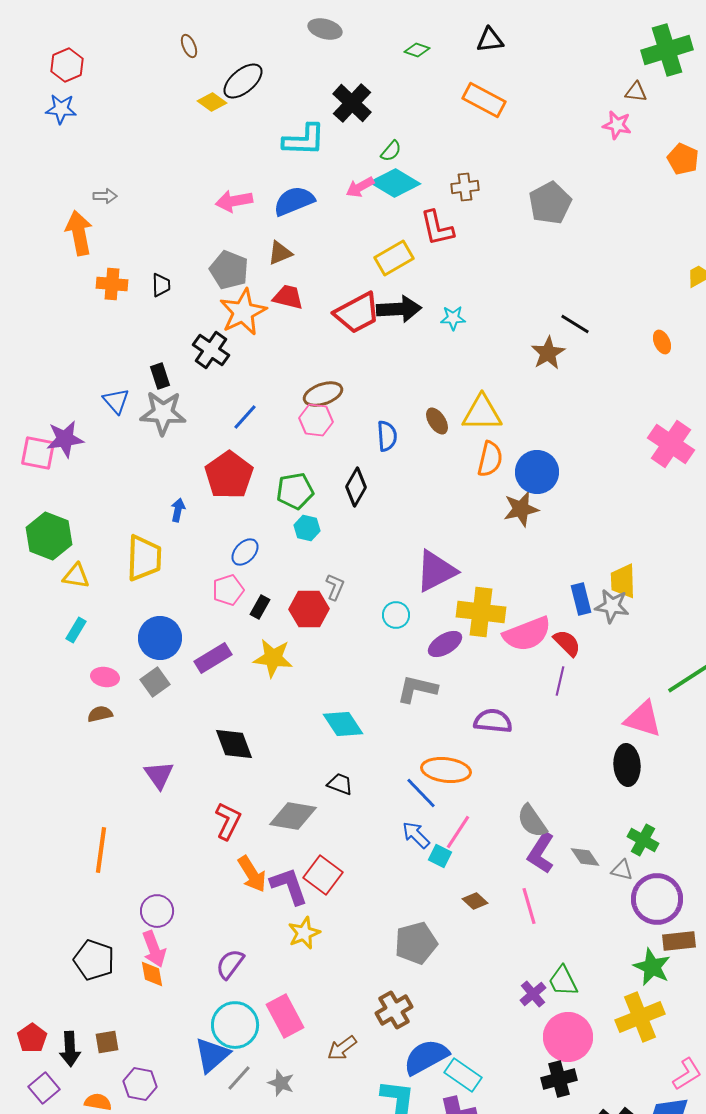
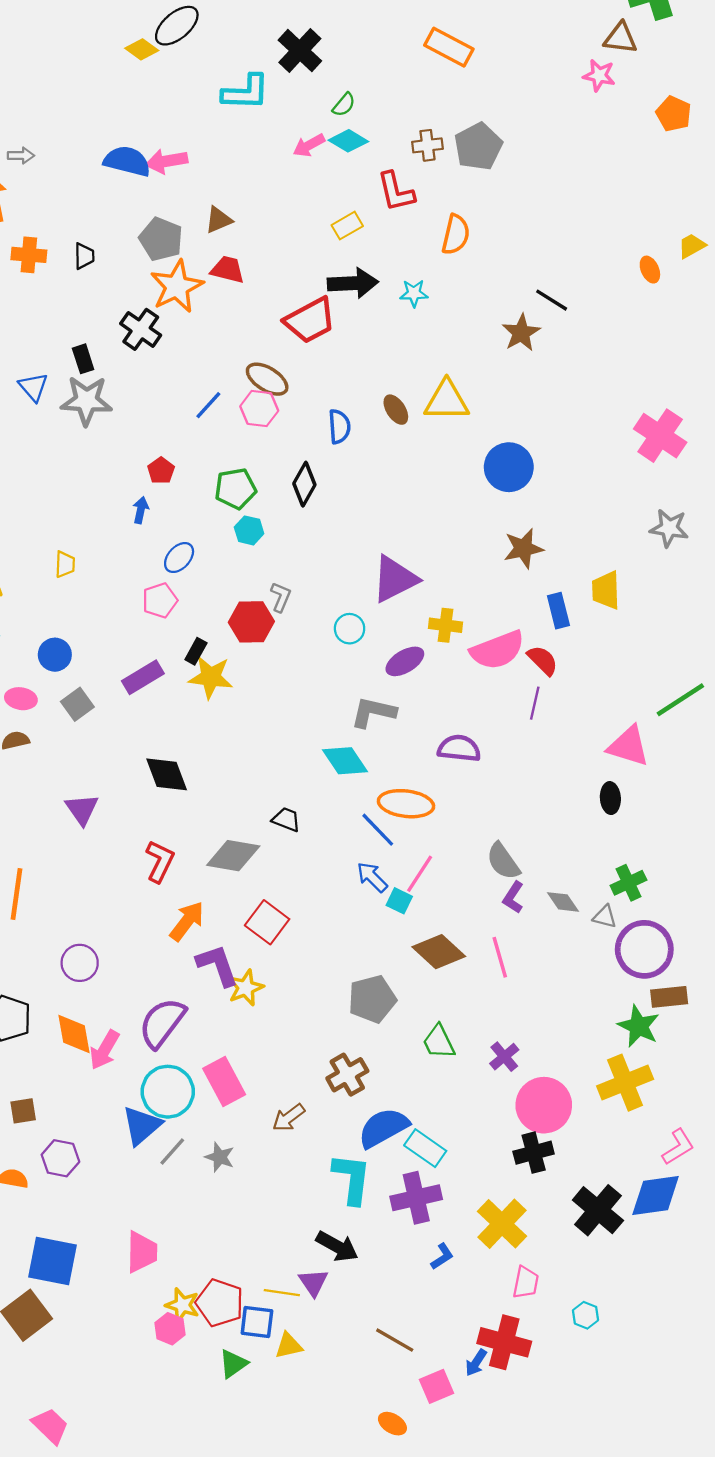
brown triangle: (636, 92) -> (621, 38), size x1.4
cyan diamond: (395, 183) -> (348, 141), size x0.7
blue semicircle: (294, 201) -> (127, 161), moved, turned 36
gray pentagon: (550, 203) -> (478, 146), moved
yellow rectangle: (394, 258) -> (347, 226), size x0.7
red trapezoid: (357, 313) -> (310, 320), moved
orange ellipse: (662, 342) -> (650, 270), moved
brown ellipse: (323, 394) -> (267, 379), turned 51
blue line: (245, 417) -> (208, 405), moved
orange semicircle: (490, 459) -> (456, 235), moved
red pentagon: (229, 475) -> (161, 471), size x0.5
brown star: (521, 509) -> (523, 548), moved
blue arrow: (178, 510) -> (141, 510), moved
yellow trapezoid: (144, 558) -> (65, 564), size x0.5
gray star: (612, 606) -> (669, 528), moved
black rectangle: (260, 607) -> (196, 651), moved
yellow cross: (481, 612) -> (446, 625), size x0.6
blue circle: (160, 638) -> (55, 655), moved, size x0.7
cyan diamond: (343, 724) -> (345, 761), moved
black ellipse: (627, 765) -> (610, 798), size x0.7
green cross: (643, 840) -> (628, 883), turned 36
purple L-shape: (541, 853) -> (513, 897), size x0.7
orange arrow: (252, 874) -> (187, 921), turned -111
purple L-shape: (289, 886) -> (217, 965), moved
brown diamond: (475, 901) -> (439, 952), size x1.8
pink arrow: (154, 949) -> (105, 1050), moved, turned 51
purple semicircle: (230, 964) -> (162, 1023), size x1.5
orange diamond: (152, 974) -> (74, 1034), size x1.4
green trapezoid: (563, 981) -> (439, 1042), moved

